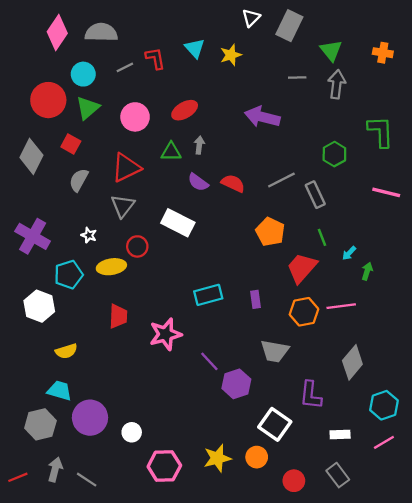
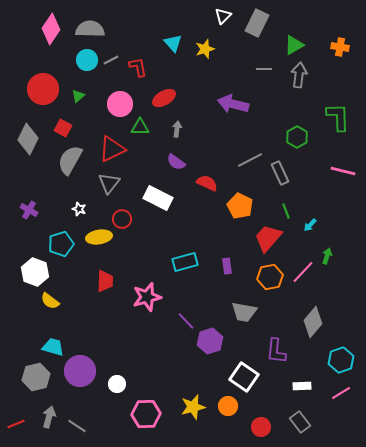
green triangle: (331, 50) -> (294, 45), turned 40
red L-shape: (155, 58) -> (138, 67), moved
cyan circle: (83, 74) -> (87, 60), moved
green triangle: (88, 108) -> (78, 96), size x0.6
green triangle: (171, 152) -> (140, 127), moved
gray semicircle: (79, 180) -> (70, 160), size x1.4
red semicircle: (233, 183) -> (207, 183), moved
purple cross: (33, 236) -> (29, 210), size x0.6
green arrow: (367, 271) -> (327, 256), moved
pink line: (341, 306) -> (303, 272), turned -40
yellow semicircle: (66, 351) -> (50, 301), moved, turned 54

